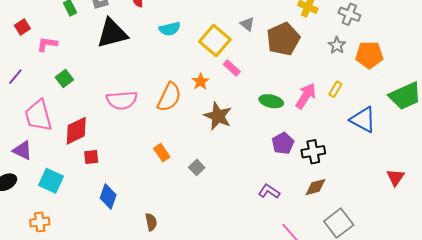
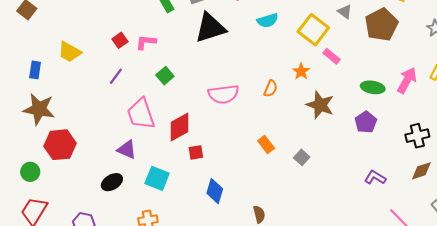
red square: (22, 27) -> (120, 40), moved
orange semicircle: (169, 97) -> (271, 89), size x0.6
purple pentagon: (283, 143) -> (366, 122), moved

